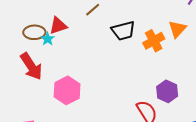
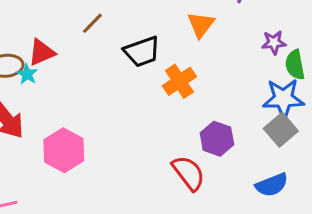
orange triangle: (177, 29) -> (201, 25), moved
orange cross: (154, 41) -> (179, 81), moved

